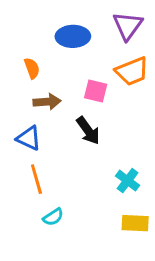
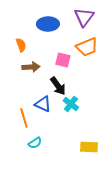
blue triangle: (29, 138) -> (43, 104), moved
cyan cross: (128, 181) -> (71, 104), moved

